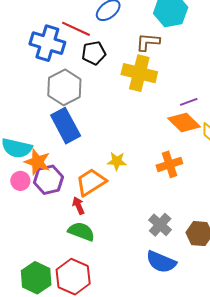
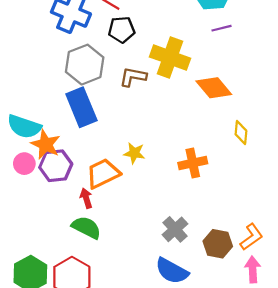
brown L-shape: (148, 42) -> (133, 77), moved
purple line: (189, 102) -> (221, 28), moved
orange diamond: (184, 123) -> (214, 88), moved

